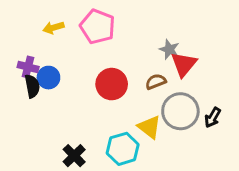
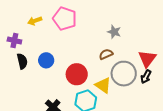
red triangle: (184, 64) -> (147, 59), moved
purple cross: (28, 67) -> (14, 40), moved
blue circle: (48, 78) -> (46, 60), moved
red circle: (112, 84) -> (77, 74), moved

